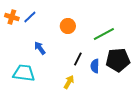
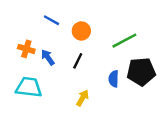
orange cross: (12, 17) -> (26, 49), moved
blue line: (30, 17) -> (51, 20), moved, turned 72
black line: (78, 59) -> (78, 61), moved

